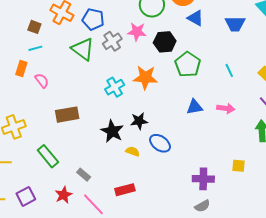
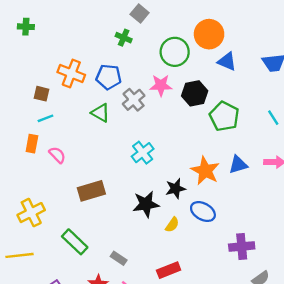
green triangle: (83, 49) -> (101, 113), size x0.7
orange star: (145, 77) -> (205, 171), moved, turned 30
black star: (112, 131) -> (146, 204), turned -30
yellow semicircle: (133, 151) -> (172, 225), turned 112
purple cross: (203, 179) -> (242, 246), moved

